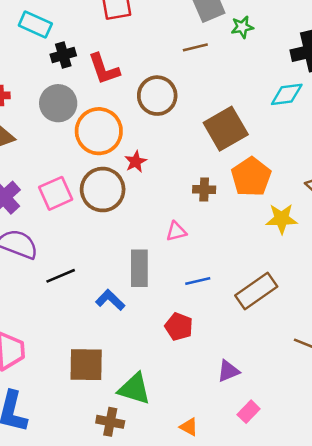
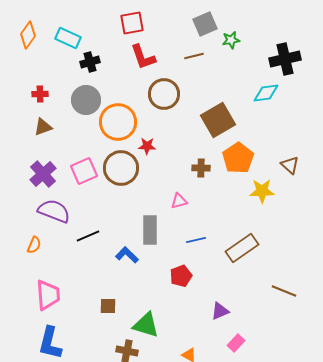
red L-shape: (104, 69) -> (143, 57), moved
red star: (136, 162) -> (147, 146), turned 30
red pentagon: (179, 327) -> (181, 276), turned 30
brown square: (86, 365) -> (108, 306), size x0.6

